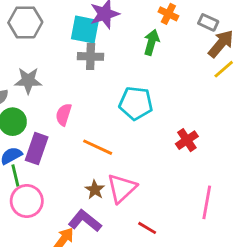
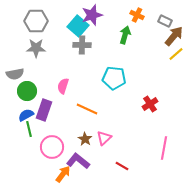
cyan square: (85, 30) -> (78, 26), turned 30
gray star: (28, 81) -> (36, 48), moved
pink triangle: (122, 188) -> (104, 138), size x0.7
pink circle: (27, 201) -> (52, 147), moved

